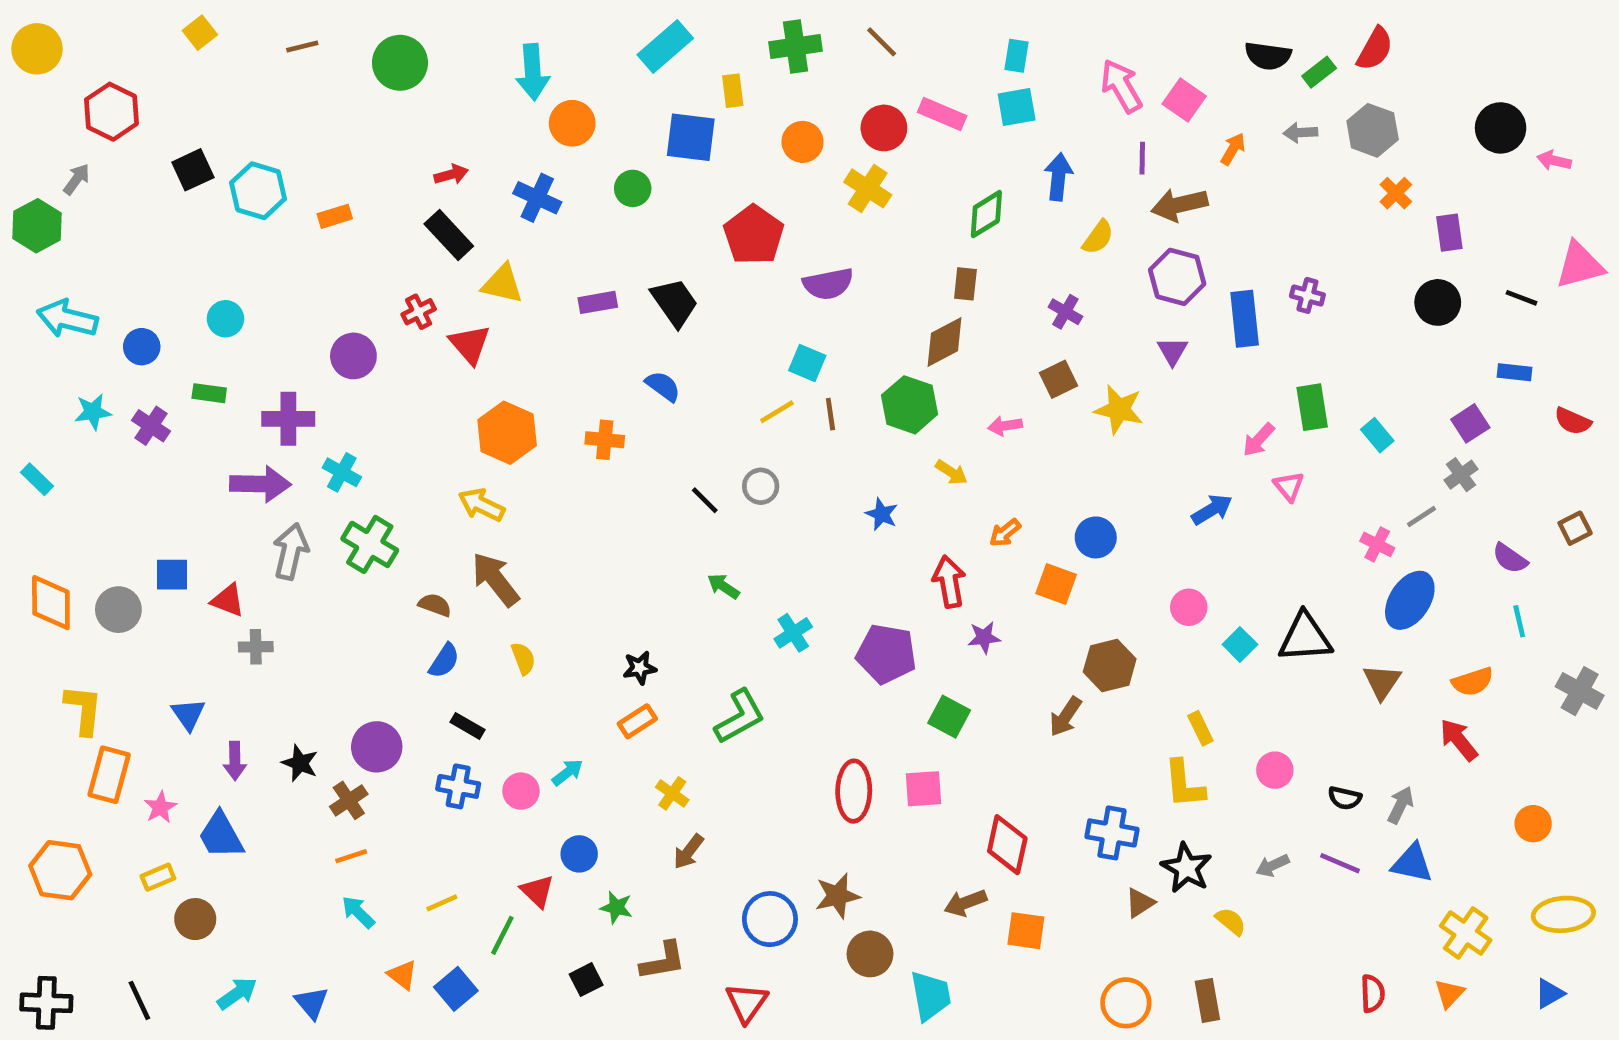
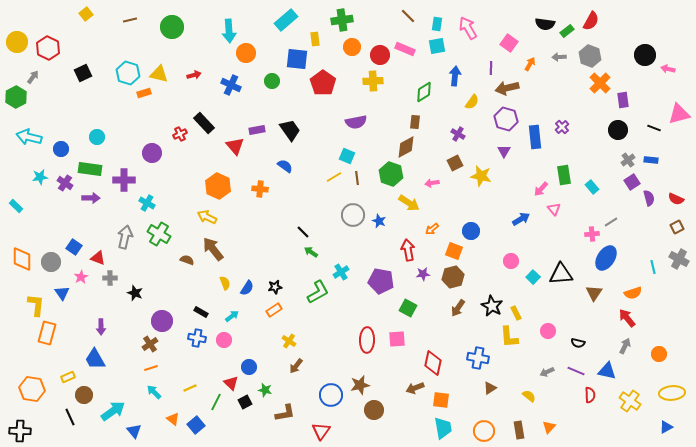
brown line: (882, 42) -> (408, 16), moved
yellow circle: (37, 49) -> (17, 42), moved
pink arrow: (1121, 86) -> (468, 28), moved
orange circle: (803, 142) -> (352, 47), moved
yellow cross: (868, 188) -> (373, 81), turned -36
cyan hexagon: (258, 191) -> (128, 73), moved
orange cross: (1396, 193) -> (600, 83), size x1.5
black rectangle: (449, 235) -> (204, 123), moved
red pentagon: (754, 235) -> (323, 83), moved
yellow triangle: (502, 284) -> (159, 74), moved
purple cross: (1307, 295) -> (562, 127), turned 32
red triangle: (470, 344) -> (235, 146), moved
green rectangle: (209, 393) -> (90, 169), size x1.6
red semicircle: (1573, 421) -> (676, 199), moved
yellow arrow: (951, 472) -> (409, 203), size x1.5
gray cross: (1461, 475) -> (628, 160), moved
purple arrow: (260, 484) -> (91, 198), moved, size x0.7
gray circle: (761, 486) -> (353, 215), moved, size x1.5
black line: (705, 500) -> (303, 232), moved
pink cross: (1377, 544) -> (592, 234), turned -32
purple semicircle: (1510, 558) -> (649, 198), moved, turned -140
blue square: (172, 575) -> (74, 247), turned 35
blue semicircle: (444, 661) -> (247, 288), moved
brown hexagon: (1110, 665) -> (453, 277), moved
gray cross: (1580, 691) -> (679, 259), moved
blue triangle: (188, 714) -> (62, 293), moved
green L-shape: (740, 717) -> (318, 292), moved
black star: (300, 763) -> (135, 293), moved
cyan arrow: (568, 772) -> (232, 316), moved
gray arrow: (1401, 805) -> (625, 346), moved
pink star: (160, 807) -> (81, 277), moved
black star: (1186, 868) -> (492, 306), moved
orange hexagon: (60, 870) -> (32, 389), moved
black square: (586, 980) -> (245, 402), moved
cyan arrow: (237, 994) -> (113, 411), moved, size x1.4
red semicircle: (1373, 994) -> (590, 395), moved
orange triangle: (1449, 994) -> (549, 427), moved
cyan trapezoid: (930, 996) -> (443, 428), moved
black line: (139, 1000) -> (70, 417), moved

